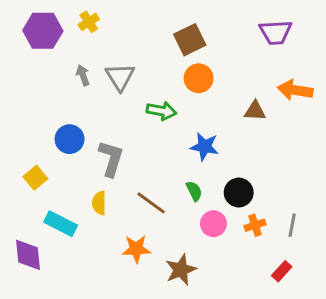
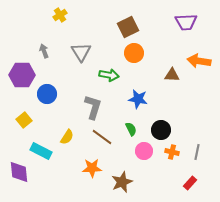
purple hexagon: (43, 31) -> (22, 75), moved
gray arrow: (83, 75) -> (44, 51), moved
gray L-shape: (111, 158) -> (93, 107), moved
yellow semicircle: (99, 203) -> (67, 137), turned -147
orange cross: (255, 225) -> (172, 152), turned 32

